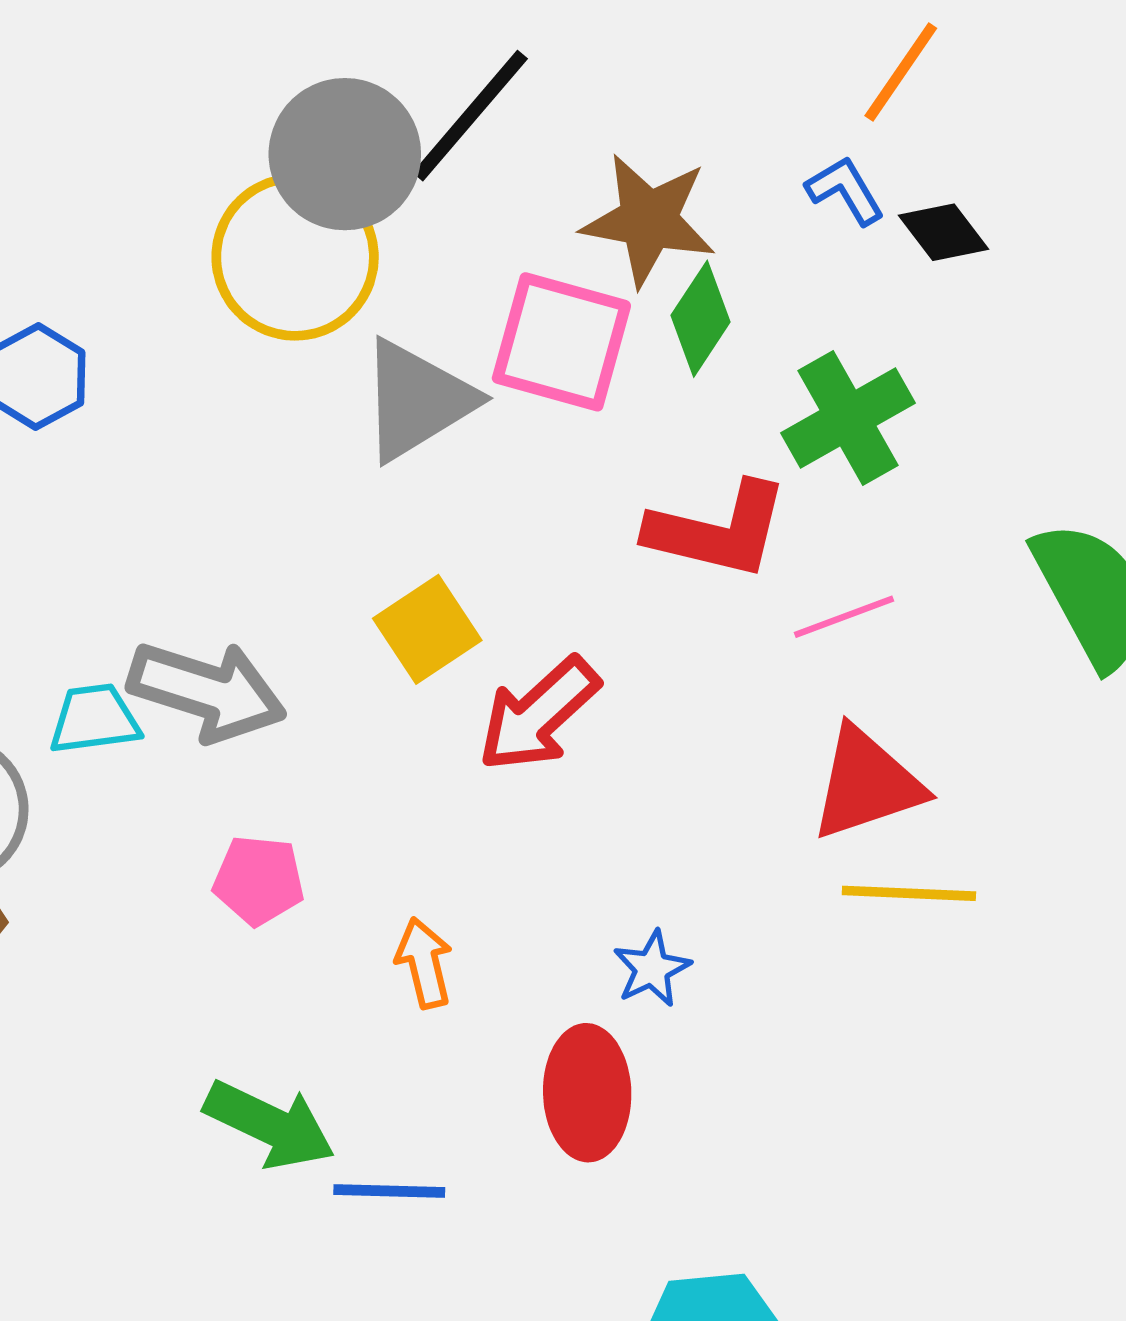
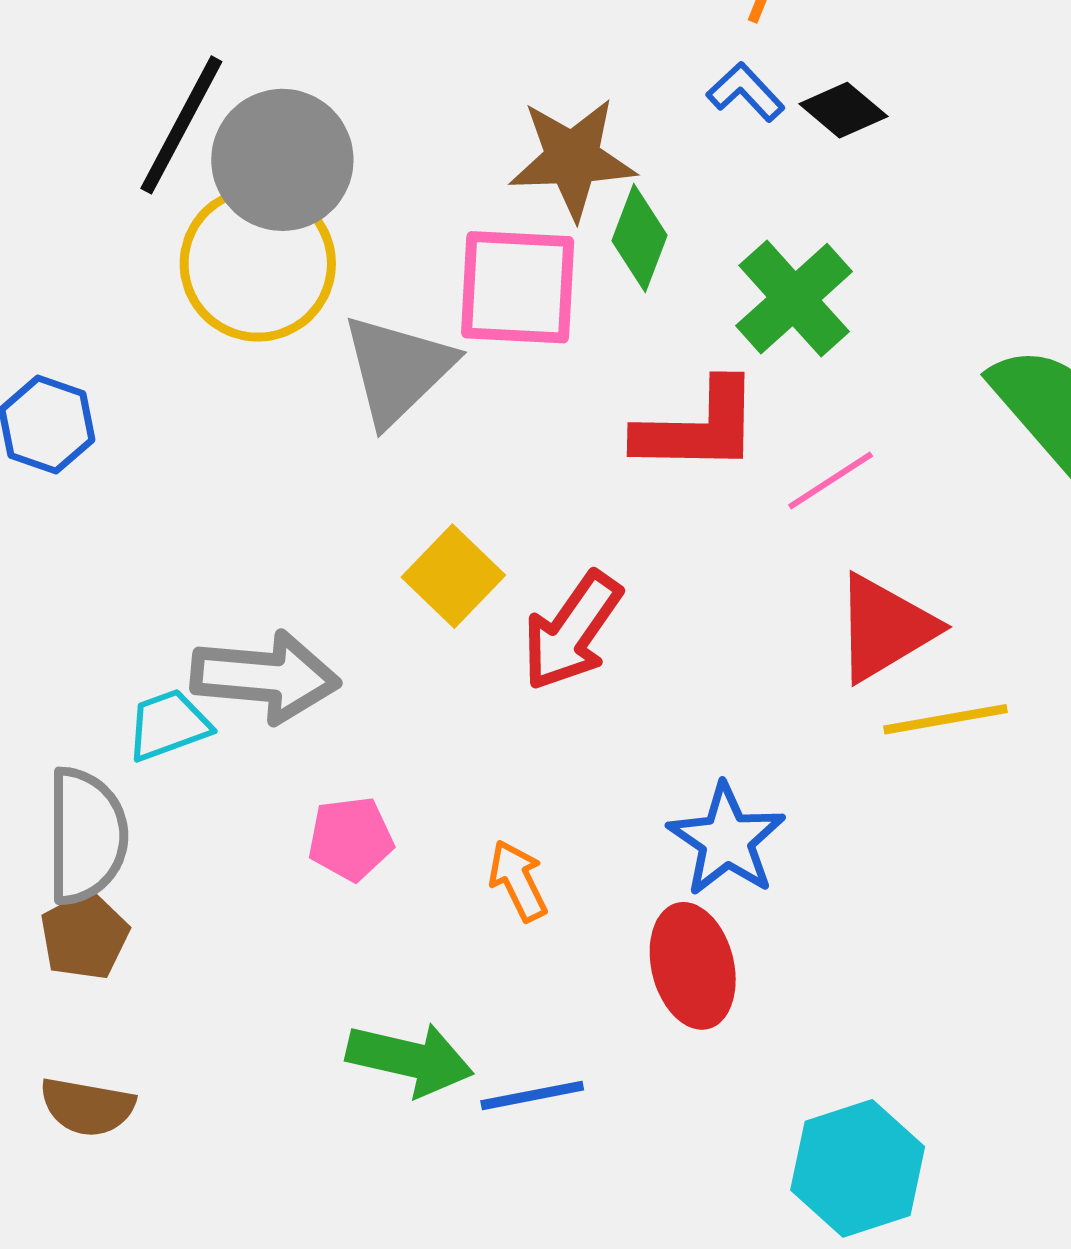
black line: (470, 116) -> (181, 125), moved
blue star: (652, 969) -> (727, 840), size x1.6

